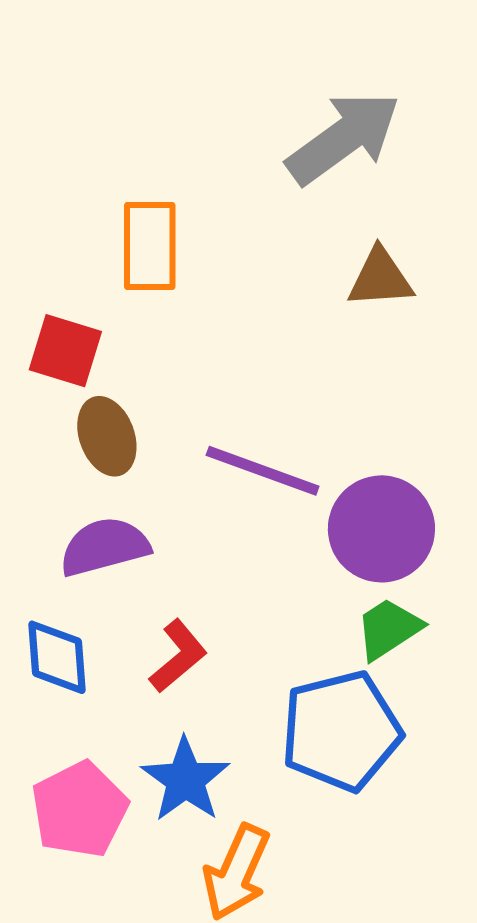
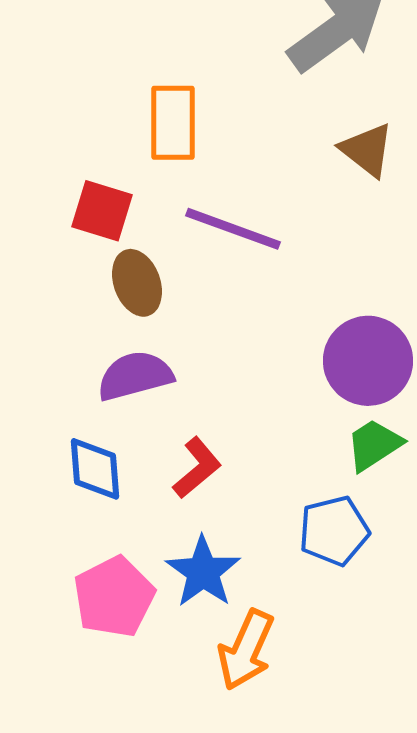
brown triangle: (380, 278) -> (367, 150), turned 42
purple line: (263, 471) -> (233, 229), moved
blue pentagon: (341, 731) -> (334, 531), size x0.7

